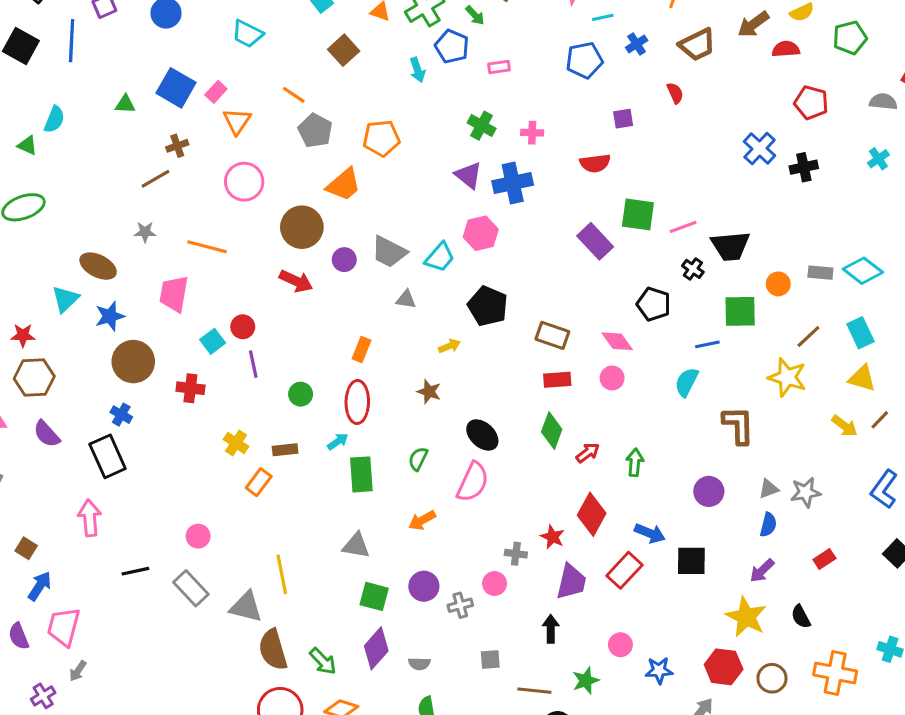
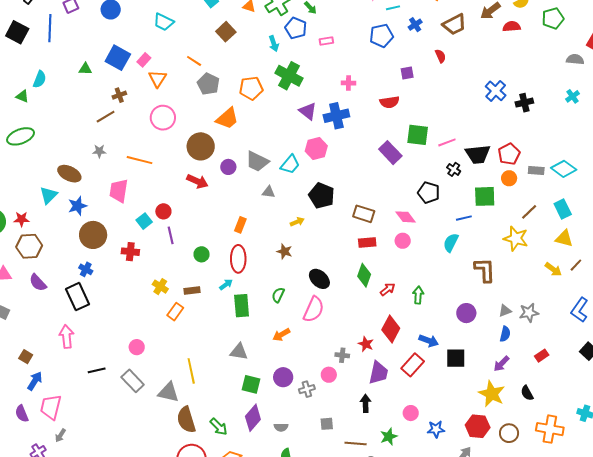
red pentagon: (811, 103) -> (509, 154), moved, turned 30
green cross: (482, 126) -> (289, 76), moved, size x1.5

